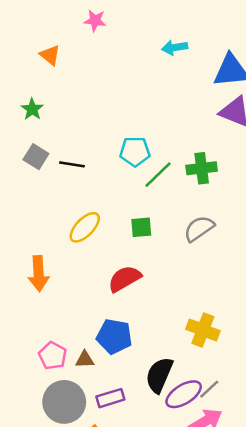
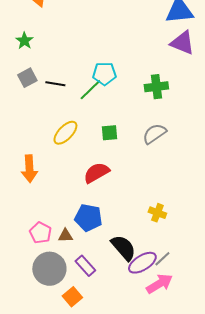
gray square: (36, 157) -> (27, 78), turned 30
green line: (158, 175) -> (90, 90), moved
yellow cross: (203, 330) -> (157, 213), size x0.7
black semicircle: (159, 375) -> (123, 248), turned 116
purple rectangle: (110, 398) -> (85, 266), turned 65

